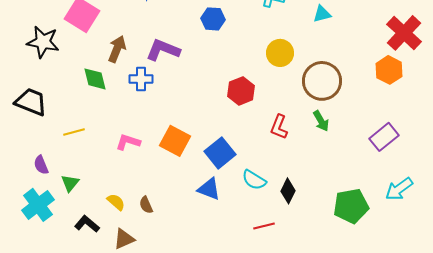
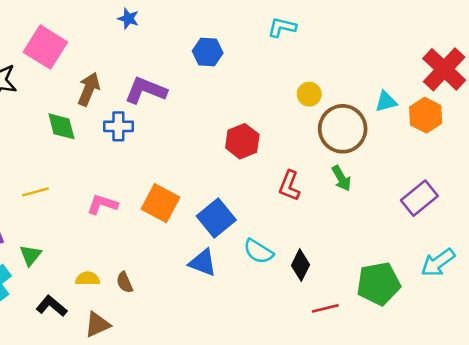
cyan triangle: (322, 14) -> (386, 102), moved
yellow circle: (280, 53) -> (309, 94), moved, size x0.7
yellow semicircle: (116, 202) -> (87, 279), turned -42
red line: (264, 226) -> (325, 308), moved

